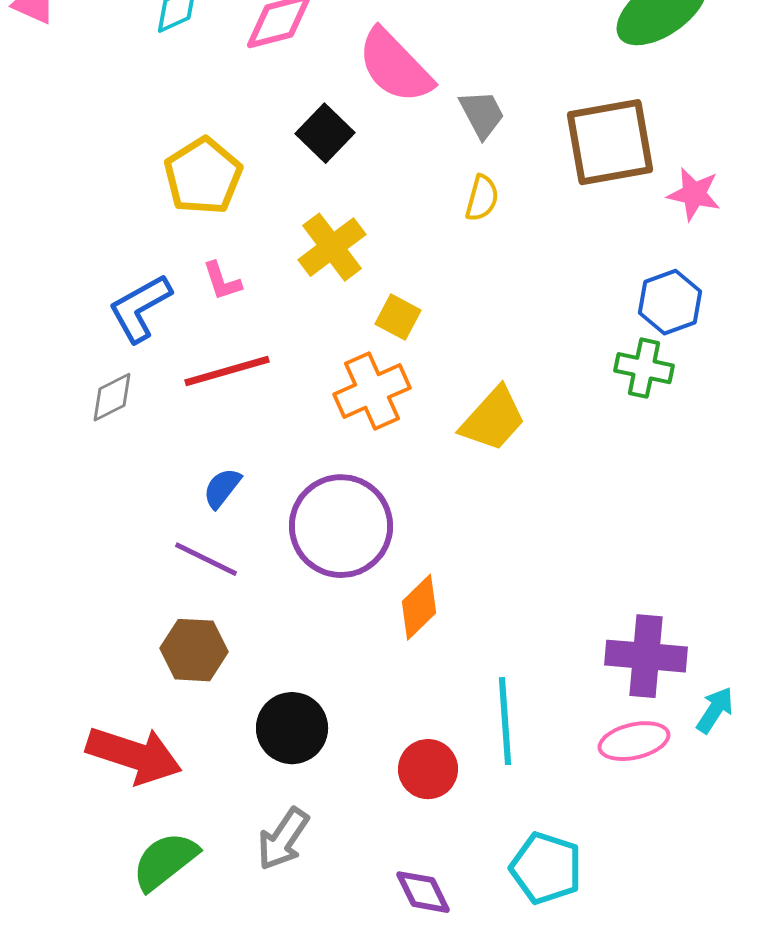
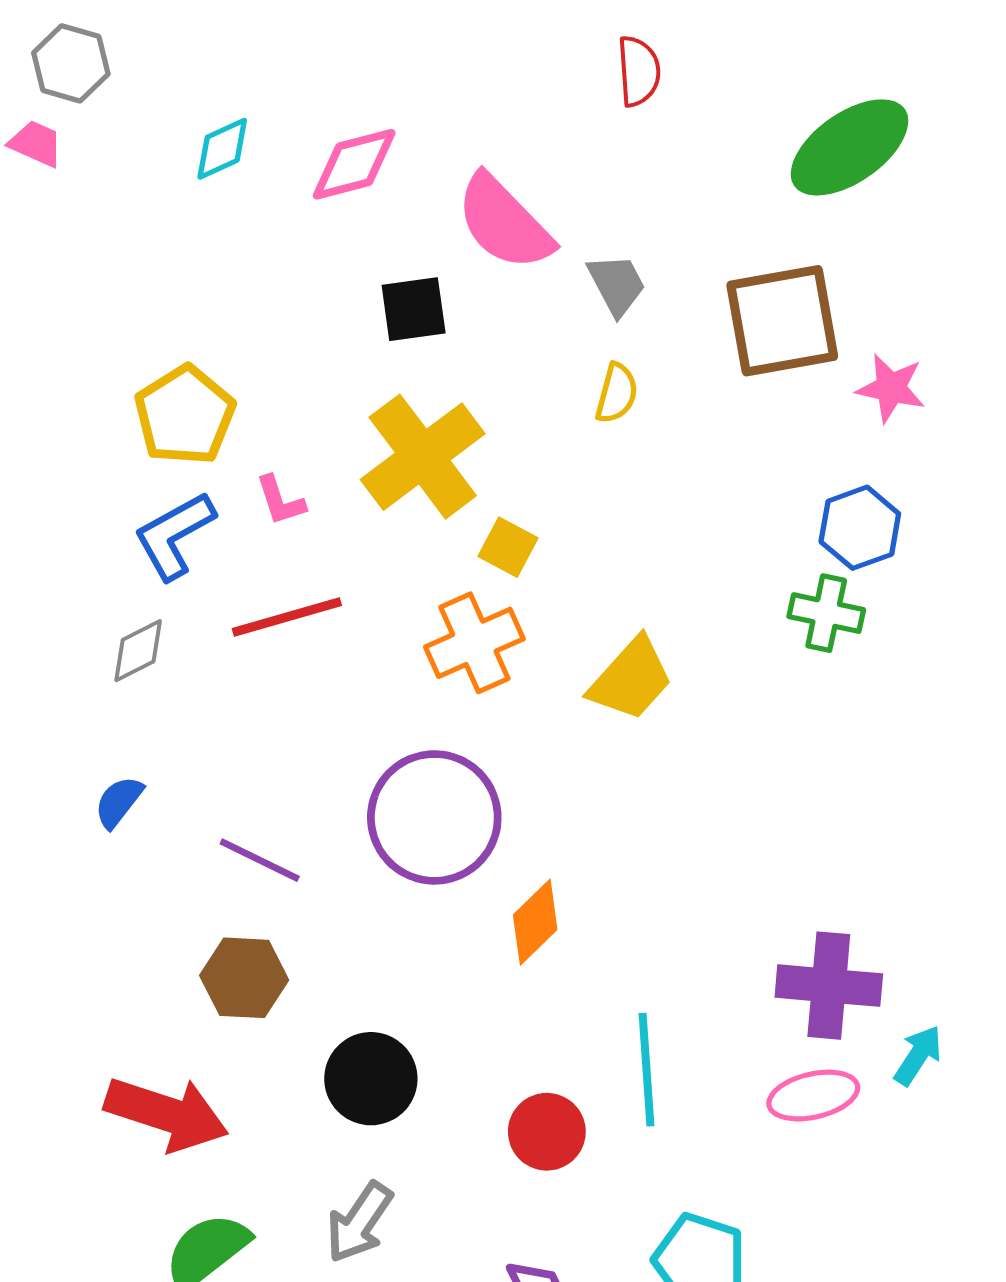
black square: (325, 133) -> (414, 309), turned 38
yellow pentagon: (203, 176) -> (185, 415), moved
yellow cross: (332, 247) -> (423, 457), size x1.4
blue semicircle: (222, 488) -> (119, 802), moved

